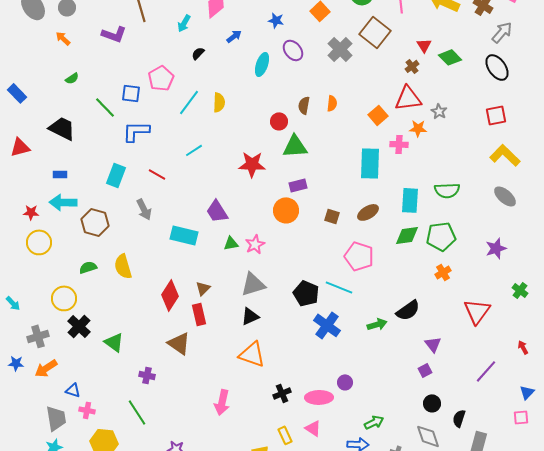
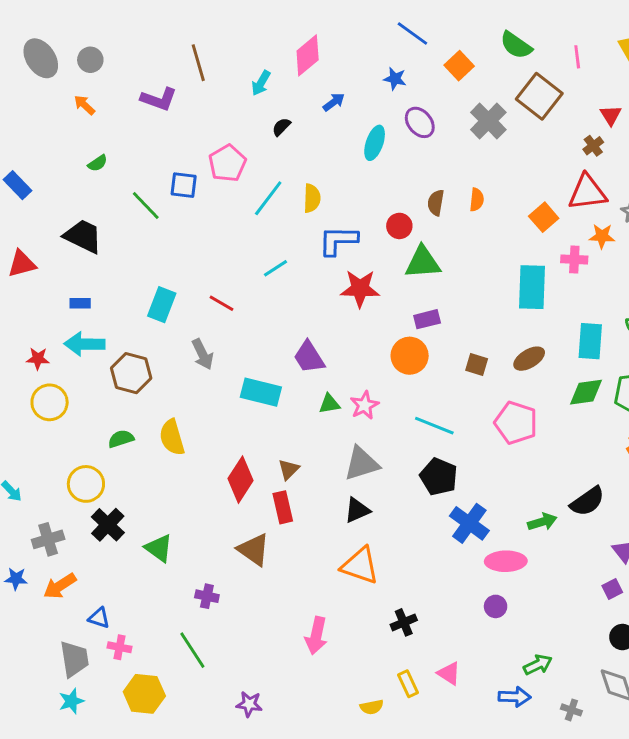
blue L-shape: (136, 131) -> (338, 241), moved
cyan line: (339, 287) -> (434, 426), moved
pink ellipse: (319, 397) -> (506, 561), moved

